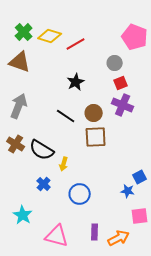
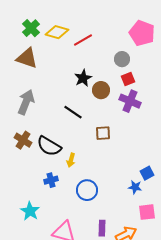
brown circle: (94, 113) -> (101, 90), moved
brown square: (96, 137) -> (103, 133), size x0.7
blue cross: (44, 184) -> (51, 180), turned 32

